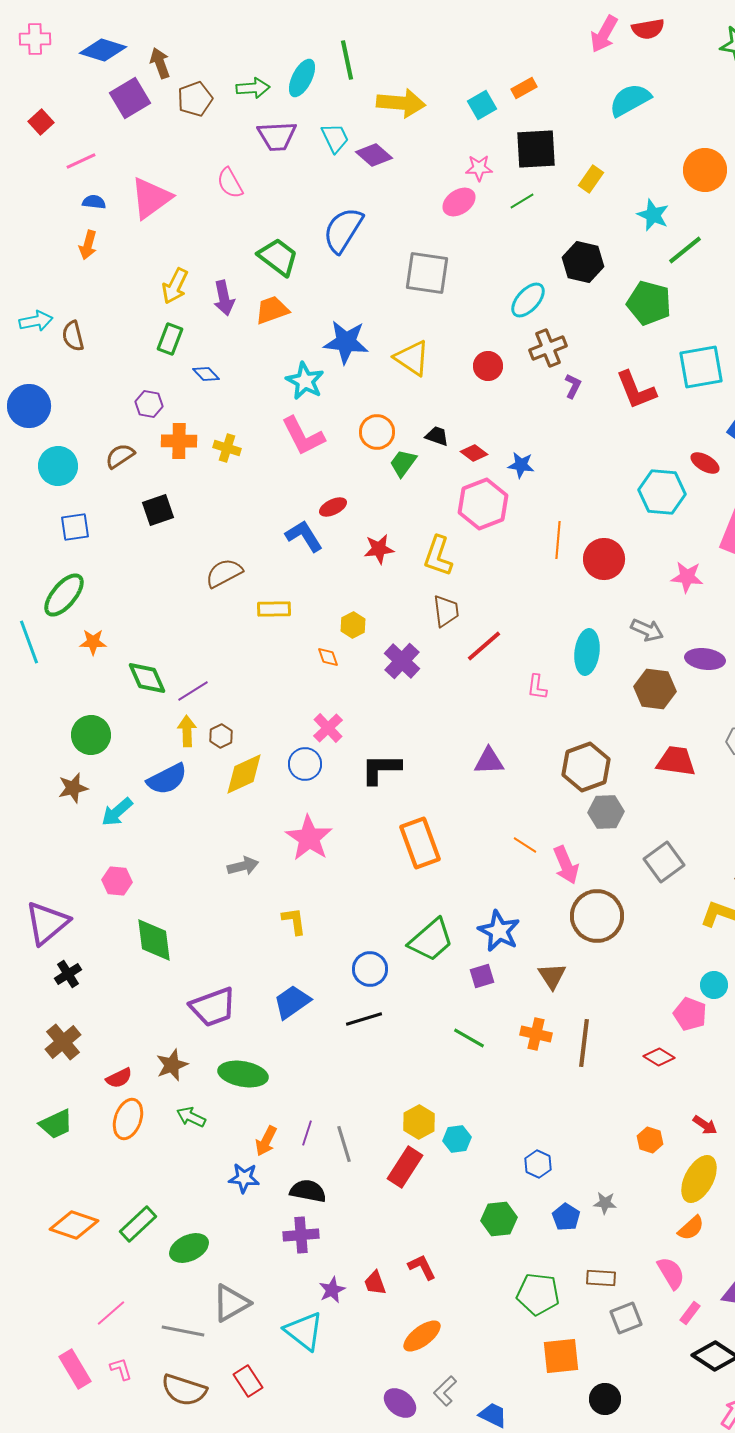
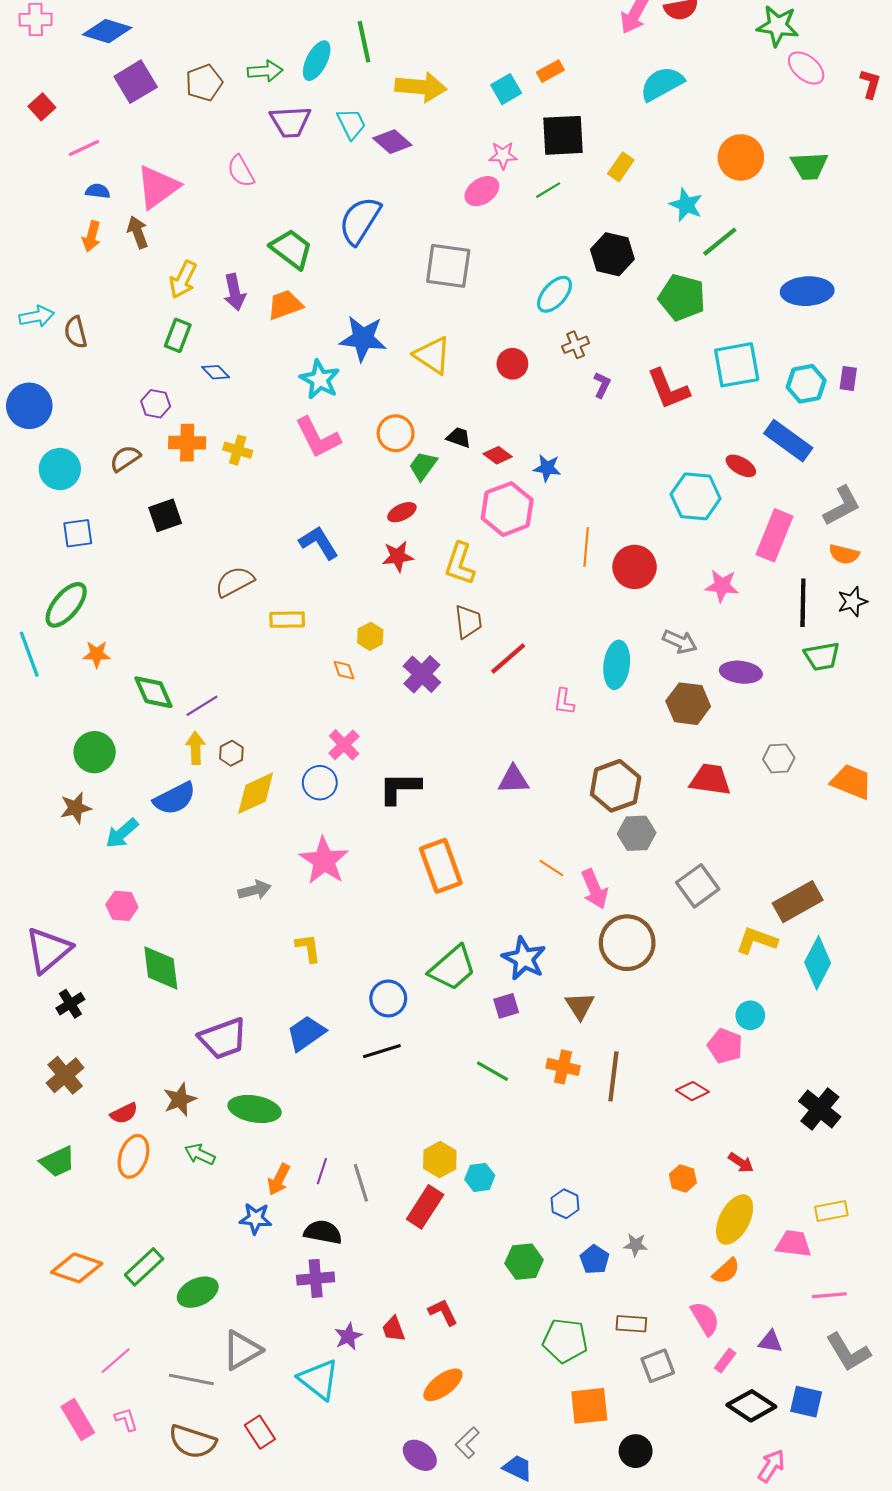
brown arrow: (160, 63) -> (138, 232), moved
brown cross: (548, 348) -> (576, 345), size x0.7
red ellipse: (333, 507) -> (402, 512), moved

